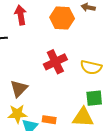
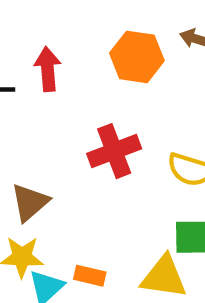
red arrow: (21, 15) -> (48, 69), moved

